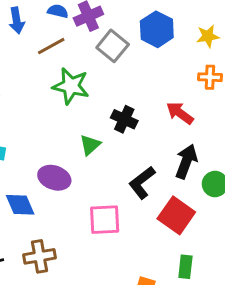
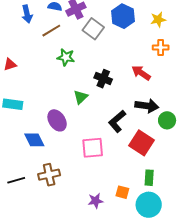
green star: (71, 86) -> (66, 57), size x0.7
black arrow: (186, 161) -> (147, 106), turned 80
purple ellipse: (54, 178) -> (57, 120), turned 40

